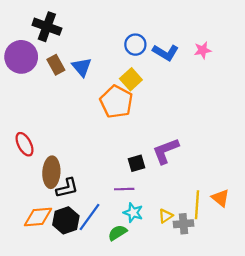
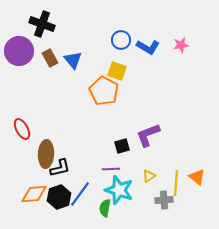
yellow square: (131, 79) -> (117, 71), turned -30
cyan star: (133, 213) -> (119, 190), size x1.6
yellow triangle: (166, 216) -> (149, 176), moved
green semicircle: (117, 233) -> (105, 208), turned -48

